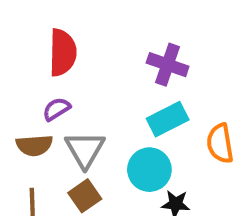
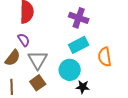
purple semicircle: (57, 109) -> (24, 40), turned 88
brown semicircle: (34, 145) -> (13, 58), turned -48

